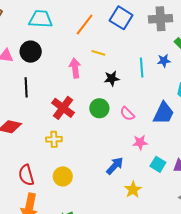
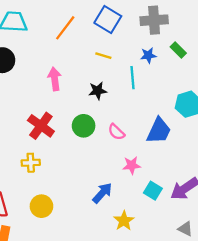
yellow line: (98, 53) -> (103, 56), moved
blue star: (164, 61) -> (148, 55), moved

